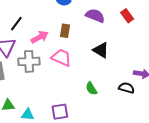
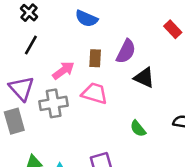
purple semicircle: (95, 16) -> (126, 51), moved, turned 102
black line: (16, 24) -> (31, 45), moved

